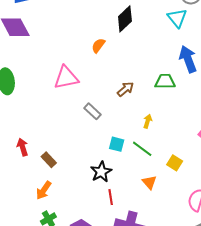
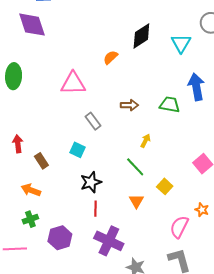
cyan triangle: (177, 18) -> (181, 43), moved
brown arrow: (126, 89) -> (129, 105), turned 30
cyan square: (117, 144) -> (77, 150), moved
orange arrow: (44, 190) -> (31, 190), turned 66

